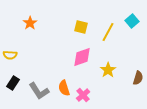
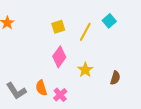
yellow square: (81, 27) -> (58, 27), turned -32
pink diamond: (82, 57) -> (59, 57), turned -35

